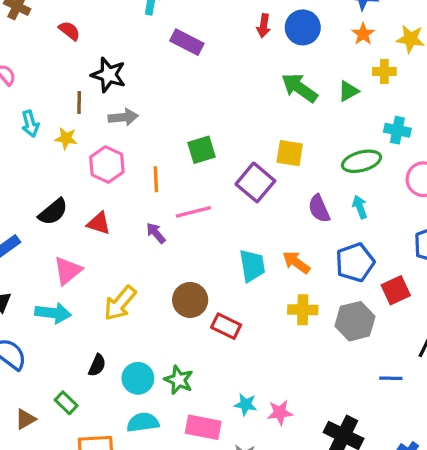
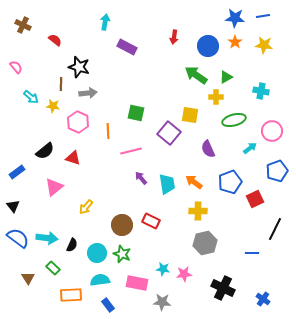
blue circle: (303, 27) -> (208, 46), moved
yellow cross: (384, 71) -> (216, 97), moved
cyan arrow: (30, 124) -> (31, 97), turned -35
cyan cross: (397, 130) -> (261, 91), moved
green square: (202, 150) -> (136, 113), turned 30
cyan arrow: (360, 207) -> (250, 148), moved, turned 72
purple arrow: (156, 233) -> (141, 178), moved
brown circle: (190, 300) -> (122, 225), moved
yellow arrow: (120, 303) -> (86, 207), size x0.7
cyan arrow: (53, 313) -> (47, 238), moved
gray hexagon: (355, 321) -> (205, 243), moved
brown triangle: (25, 419) -> (28, 278), turned -32

